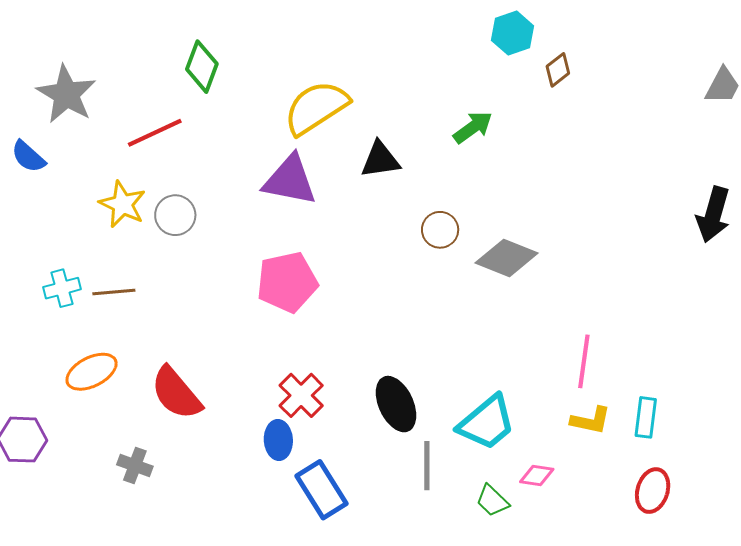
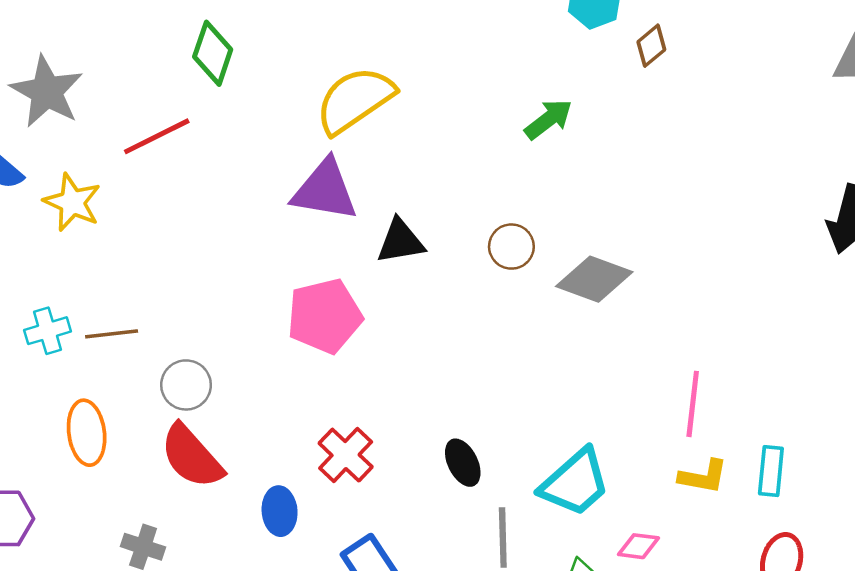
black triangle: (380, 160) -> (400, 241), moved
yellow star: (122, 204) -> (72, 202), moved
gray circle: (175, 215) -> (186, 385), moved
orange ellipse: (92, 372) -> (87, 433), turned -69
black ellipse: (396, 404) -> (463, 463), size x0.7
blue ellipse: (278, 440) -> (280, 511), moved

